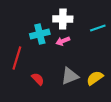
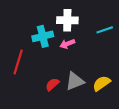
red semicircle: (38, 79) -> (52, 84), moved, turned -88

